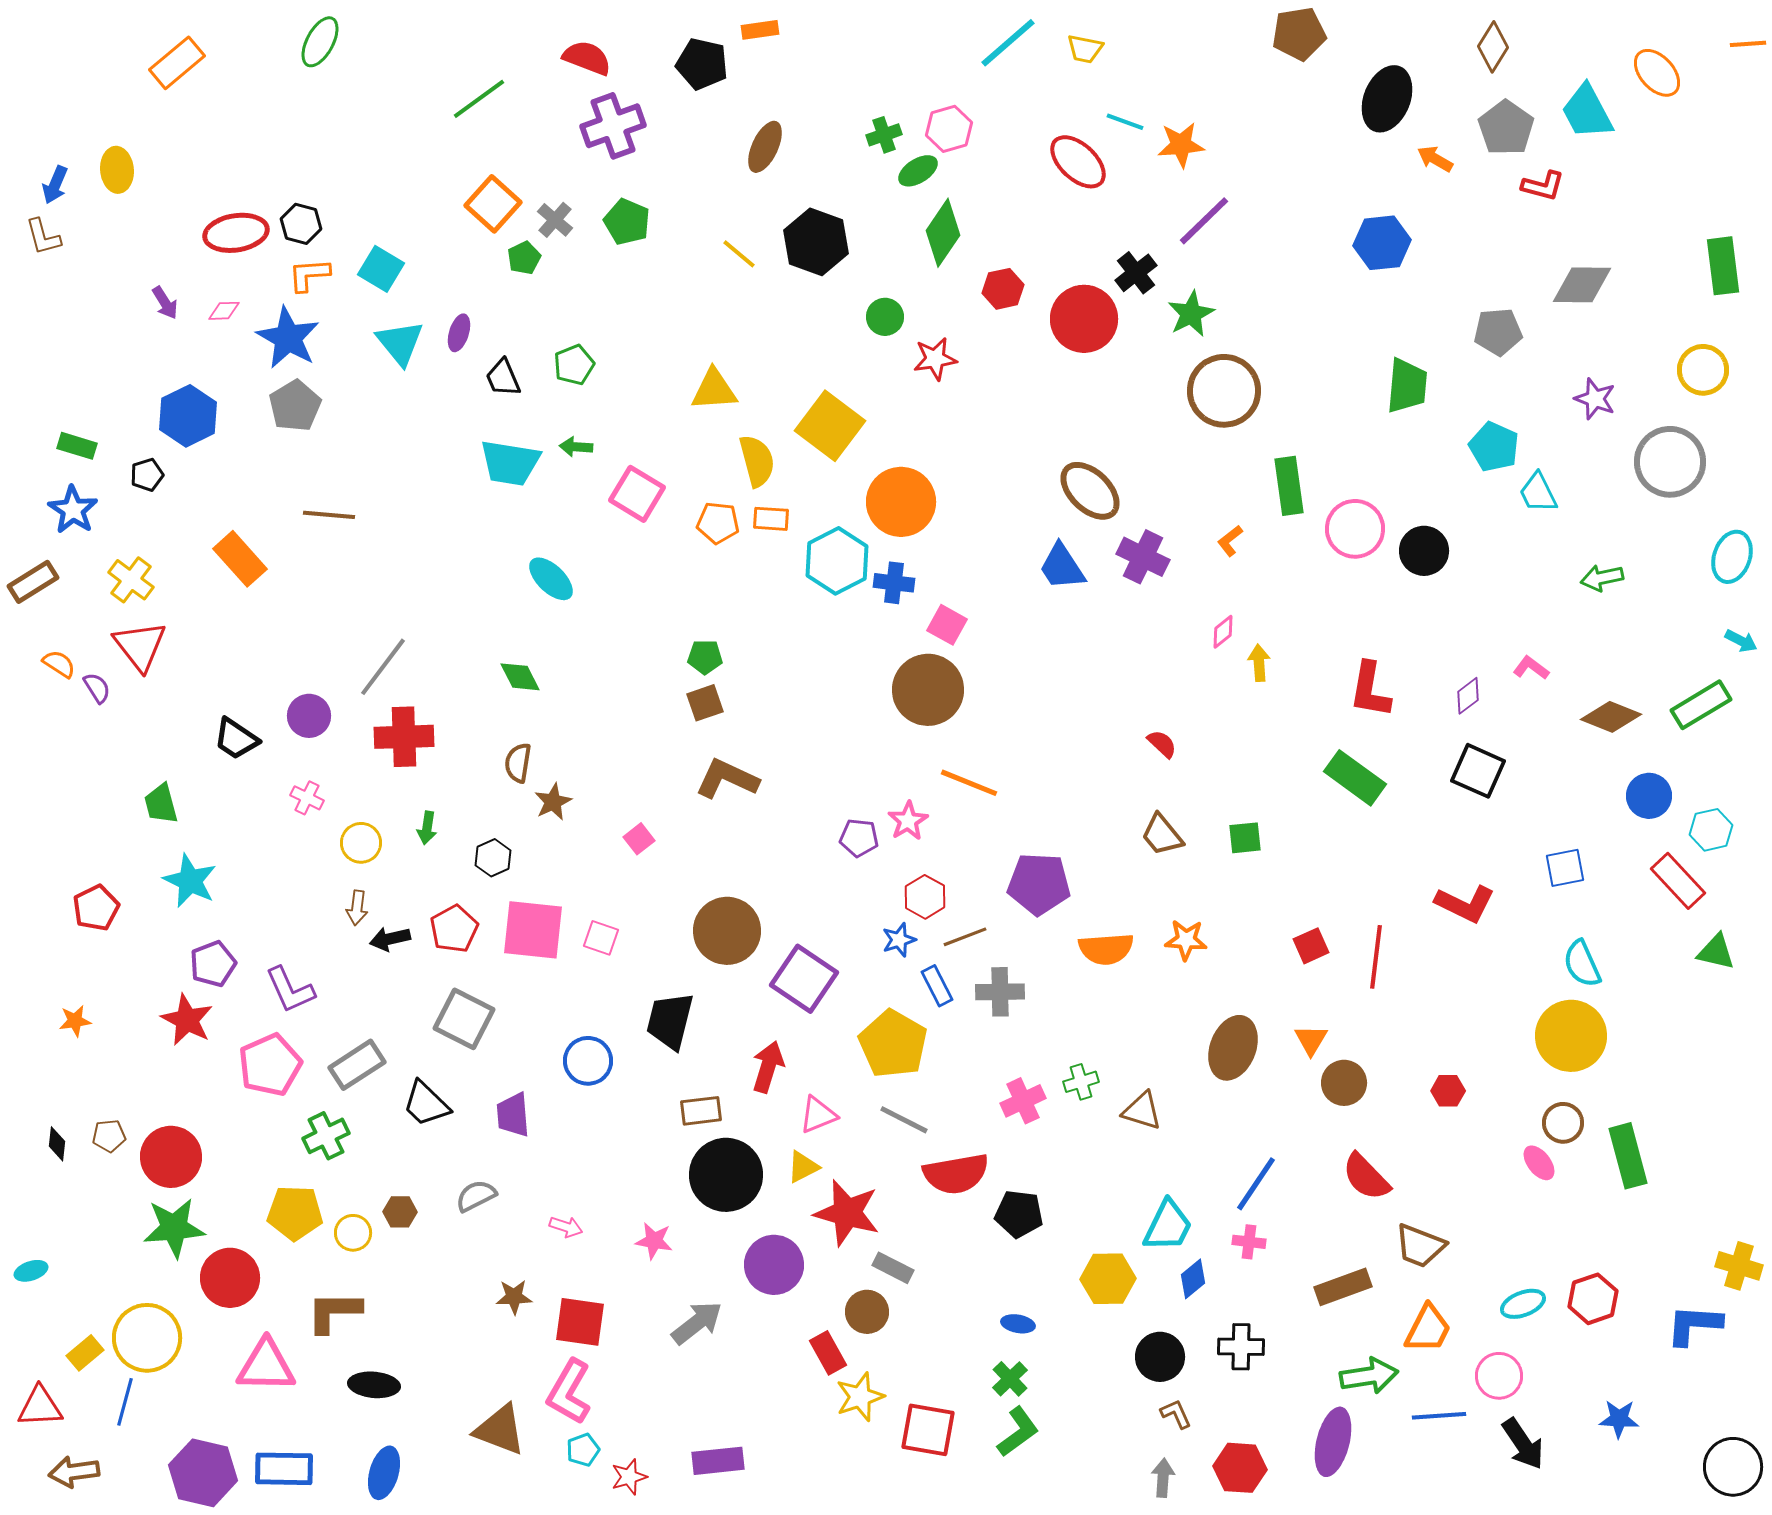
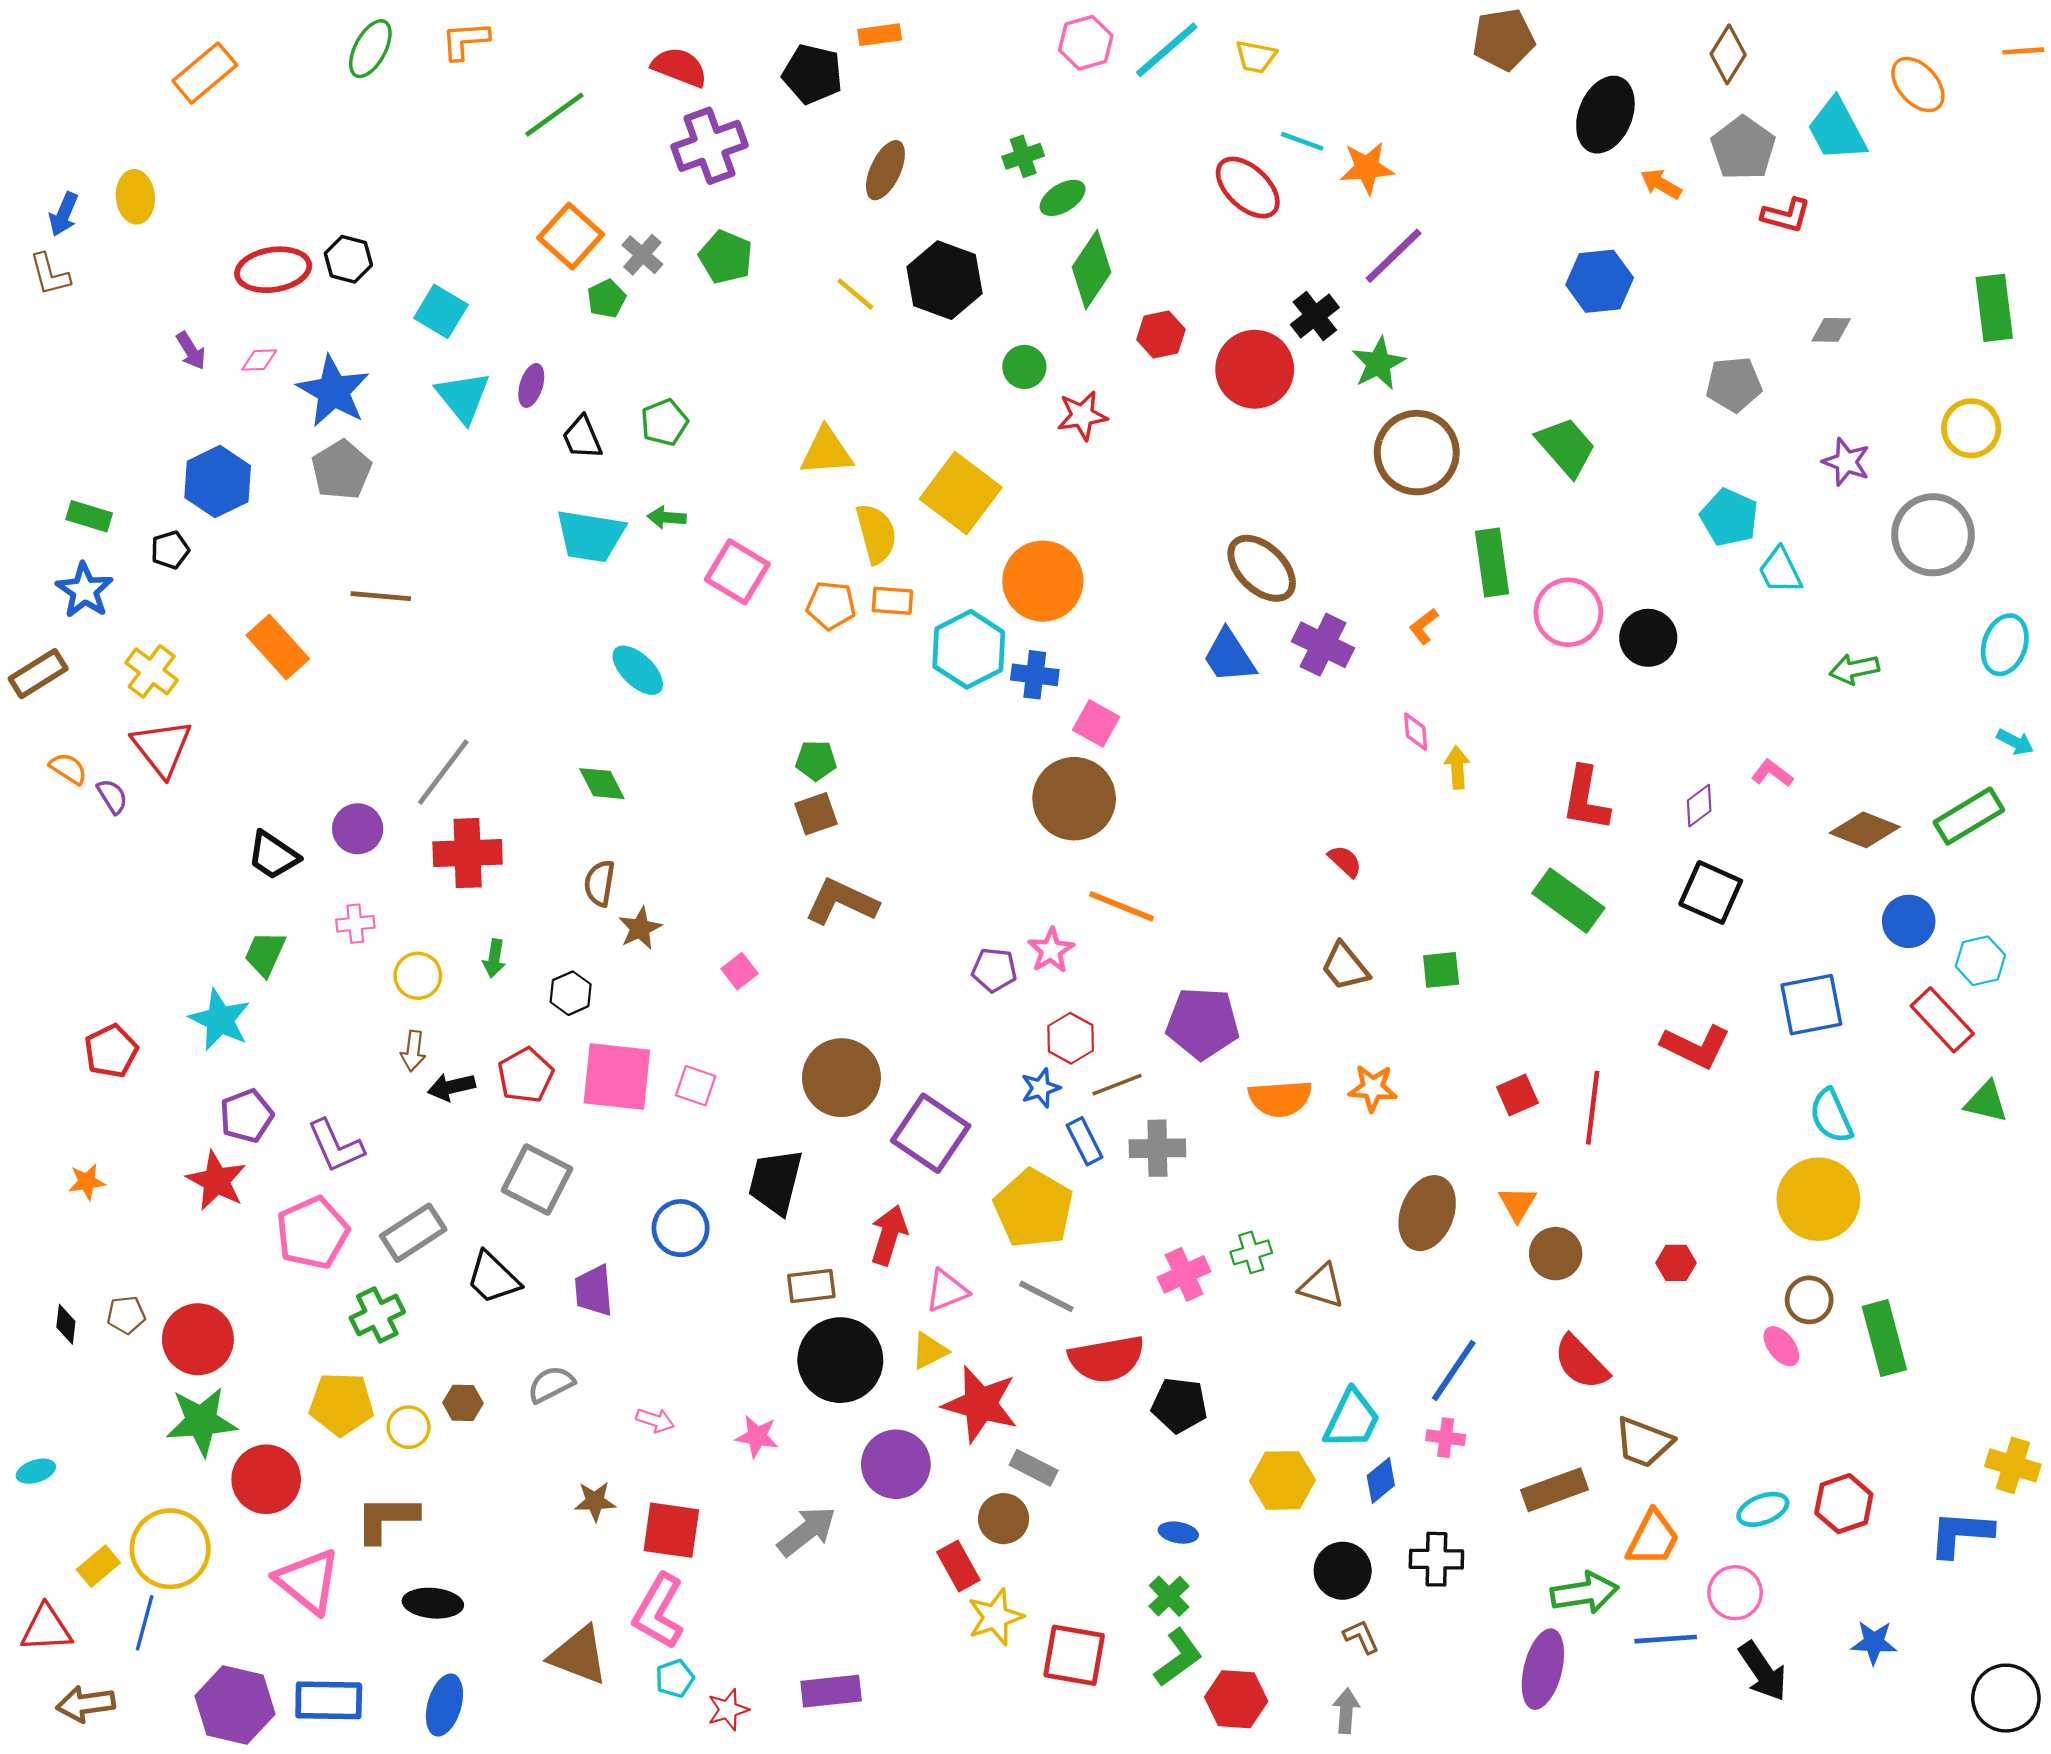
pink hexagon: (949, 129) -> (1086, 43), moved
orange L-shape: (309, 275) -> (465, 41), moved
gray diamond: (1582, 285) -> (1831, 330), size x0.6
green trapezoid: (1407, 386) -> (1566, 447), moved, turned -46
pink diamond: (1223, 632) -> (1416, 732), turned -56
pink cross: (307, 798) -> (355, 924), turned -32
green trapezoid: (161, 804) -> (265, 954), moved, turned 39
blue square: (1565, 868) -> (1811, 1005), size x1.4
pink triangle: (266, 1366) -> (308, 1581), turned 38
red hexagon: (1240, 1468) -> (1236, 1699), moved

